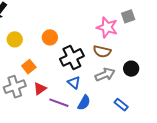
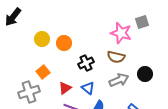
yellow circle: (15, 39) -> (42, 39), moved
black cross: (72, 57) -> (86, 63), size x0.7
red triangle: (40, 89) -> (65, 88), moved

